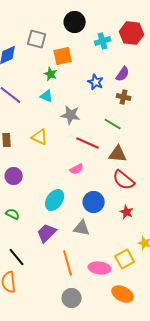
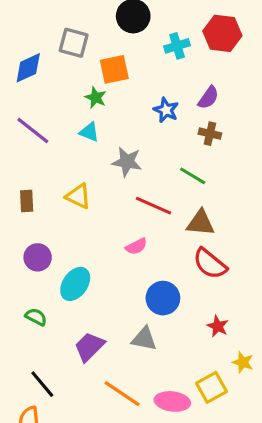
cyan ellipse: (55, 200) -> (75, 284), moved
red star: (127, 212) -> (218, 326), moved
orange line: (68, 263) -> (122, 394), turned -40

